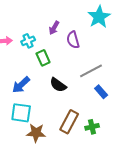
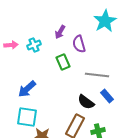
green rectangle: (43, 58) -> (63, 62), moved
gray line: (91, 71) -> (97, 75), turned 35
black semicircle: (58, 85) -> (86, 102), moved

